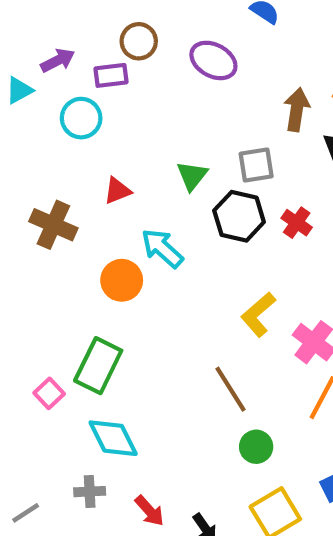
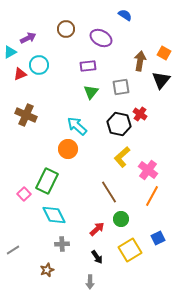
purple rectangle: (111, 75) -> (88, 66), moved
red triangle: (117, 191) -> (20, 74), moved
black hexagon: (239, 216) -> (119, 124), moved
orange circle: (122, 280) -> (68, 149), moved
gray cross: (90, 492) -> (62, 244), moved
red arrow: (149, 511) -> (97, 229), moved, turned -91

